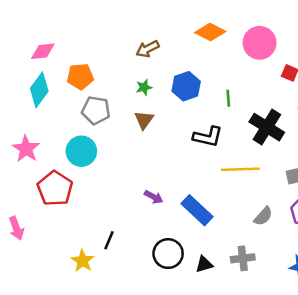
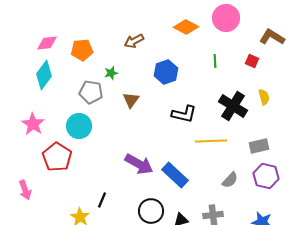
pink circle: (260, 43) -> (226, 18), moved
orange pentagon: (80, 77) -> (82, 50), moved
green star: (144, 87) -> (111, 73), moved
green line: (228, 98) -> (215, 61), moved
purple arrow: (154, 197) -> (139, 164), size x1.8

